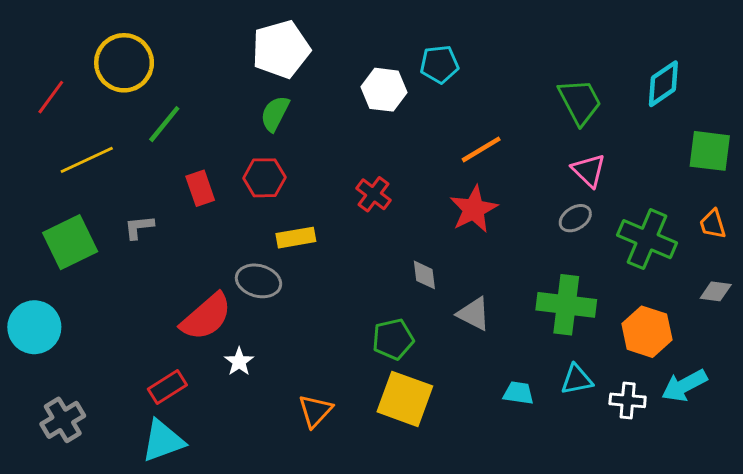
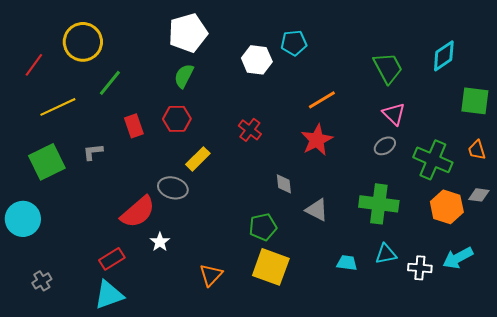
yellow rectangle: (296, 238) -> (198, 159), turned -35
orange hexagon: (647, 332) -> (447, 207), moved
gray cross: (63, 420) -> (42, 281), size x0.7

